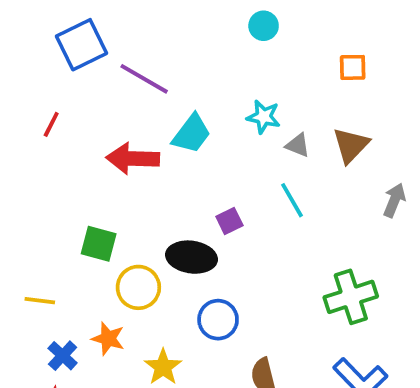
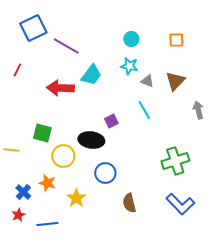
cyan circle: (264, 26) -> (131, 39), moved
gray arrow: (394, 200) -> (198, 110), turned -36
yellow line: (40, 301) -> (11, 150), moved

